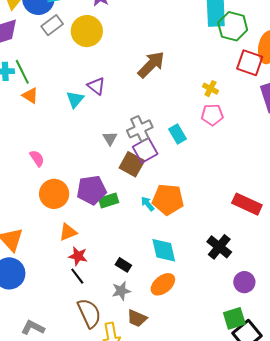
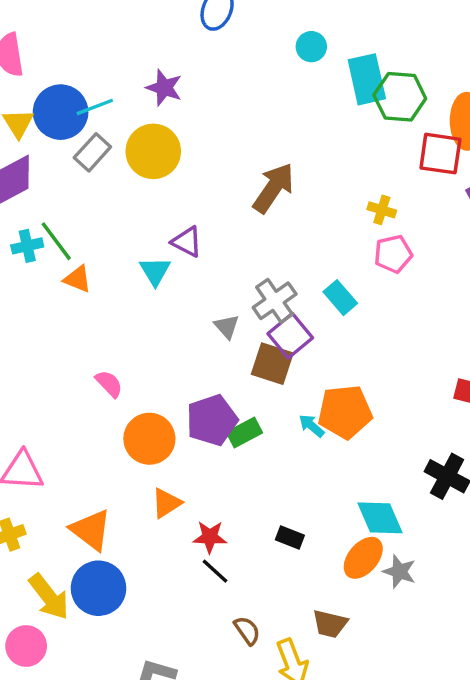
orange triangle: (68, 232) -> (166, 503), moved
cyan diamond: (164, 250) -> (380, 518), moved
gray star: (121, 291) -> (399, 572), moved, turned -30
brown semicircle: (89, 313) -> (247, 631), size x0.6

